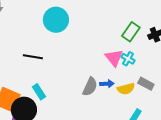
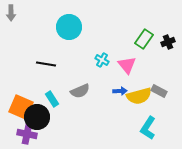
cyan cross: (128, 59) -> (102, 60), moved
gray semicircle: (90, 87) -> (80, 91), moved, turned 42
yellow semicircle: (126, 89) -> (139, 96), size x1.4

